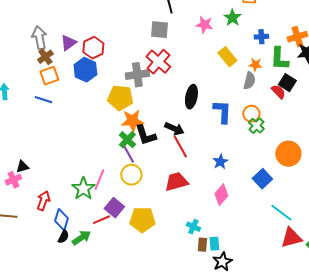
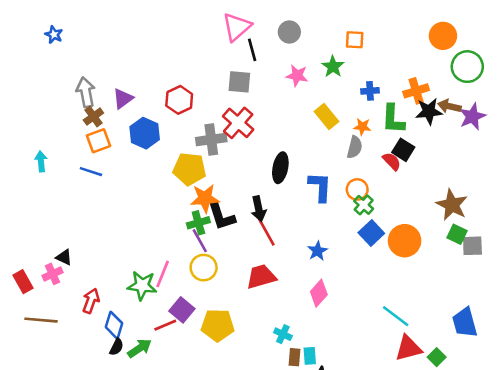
red hexagon: (93, 48) -> (179, 100), moved
black arrow: (174, 129) -> (259, 209), turned 54
green cross: (127, 140) -> (198, 223), turned 30
black triangle: (22, 167) -> (64, 257), turned 40
blue square: (262, 179) -> (371, 233), moved
green star: (83, 189) -> (142, 285), turned -30

